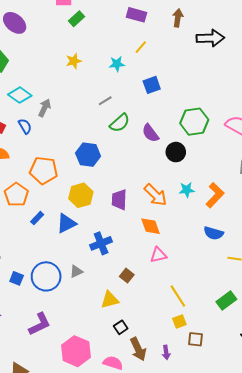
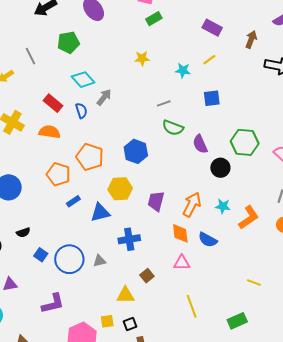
green semicircle: (120, 123) -> (173, 128), turned 50
orange pentagon: (16, 195) -> (58, 174), turned -30
orange arrow: (156, 195) -> (192, 205), turned -120
blue semicircle: (214, 233) -> (208, 240), moved
yellow square: (179, 321) -> (107, 321), moved

